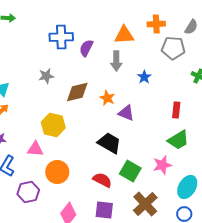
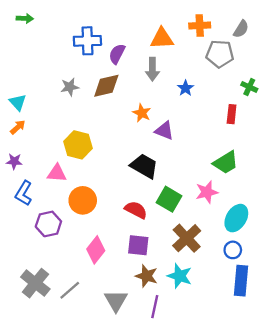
brown diamond: (77, 92) -> (106, 86), moved
red rectangle: (176, 110) -> (232, 114), moved

